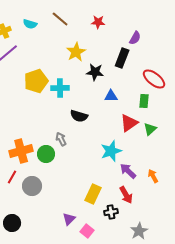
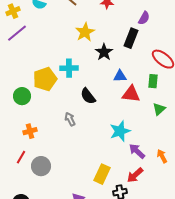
black star: (95, 72) -> (104, 52), turned 30
yellow pentagon: (36, 81) -> (45, 79), moved
black semicircle: (79, 116) -> (88, 96), turned 36
red triangle: (129, 123) -> (131, 94), moved, turned 42
orange cross: (21, 151) -> (30, 131), size x0.6
green circle: (46, 154) -> (22, 96), moved
red arrow: (126, 195) -> (135, 175), turned 78

